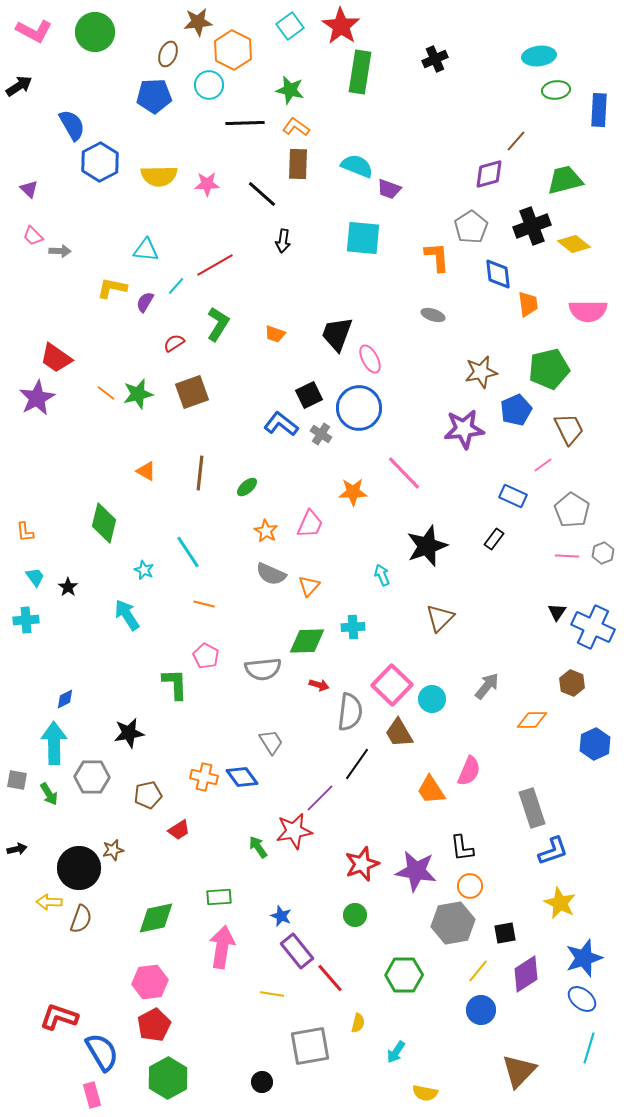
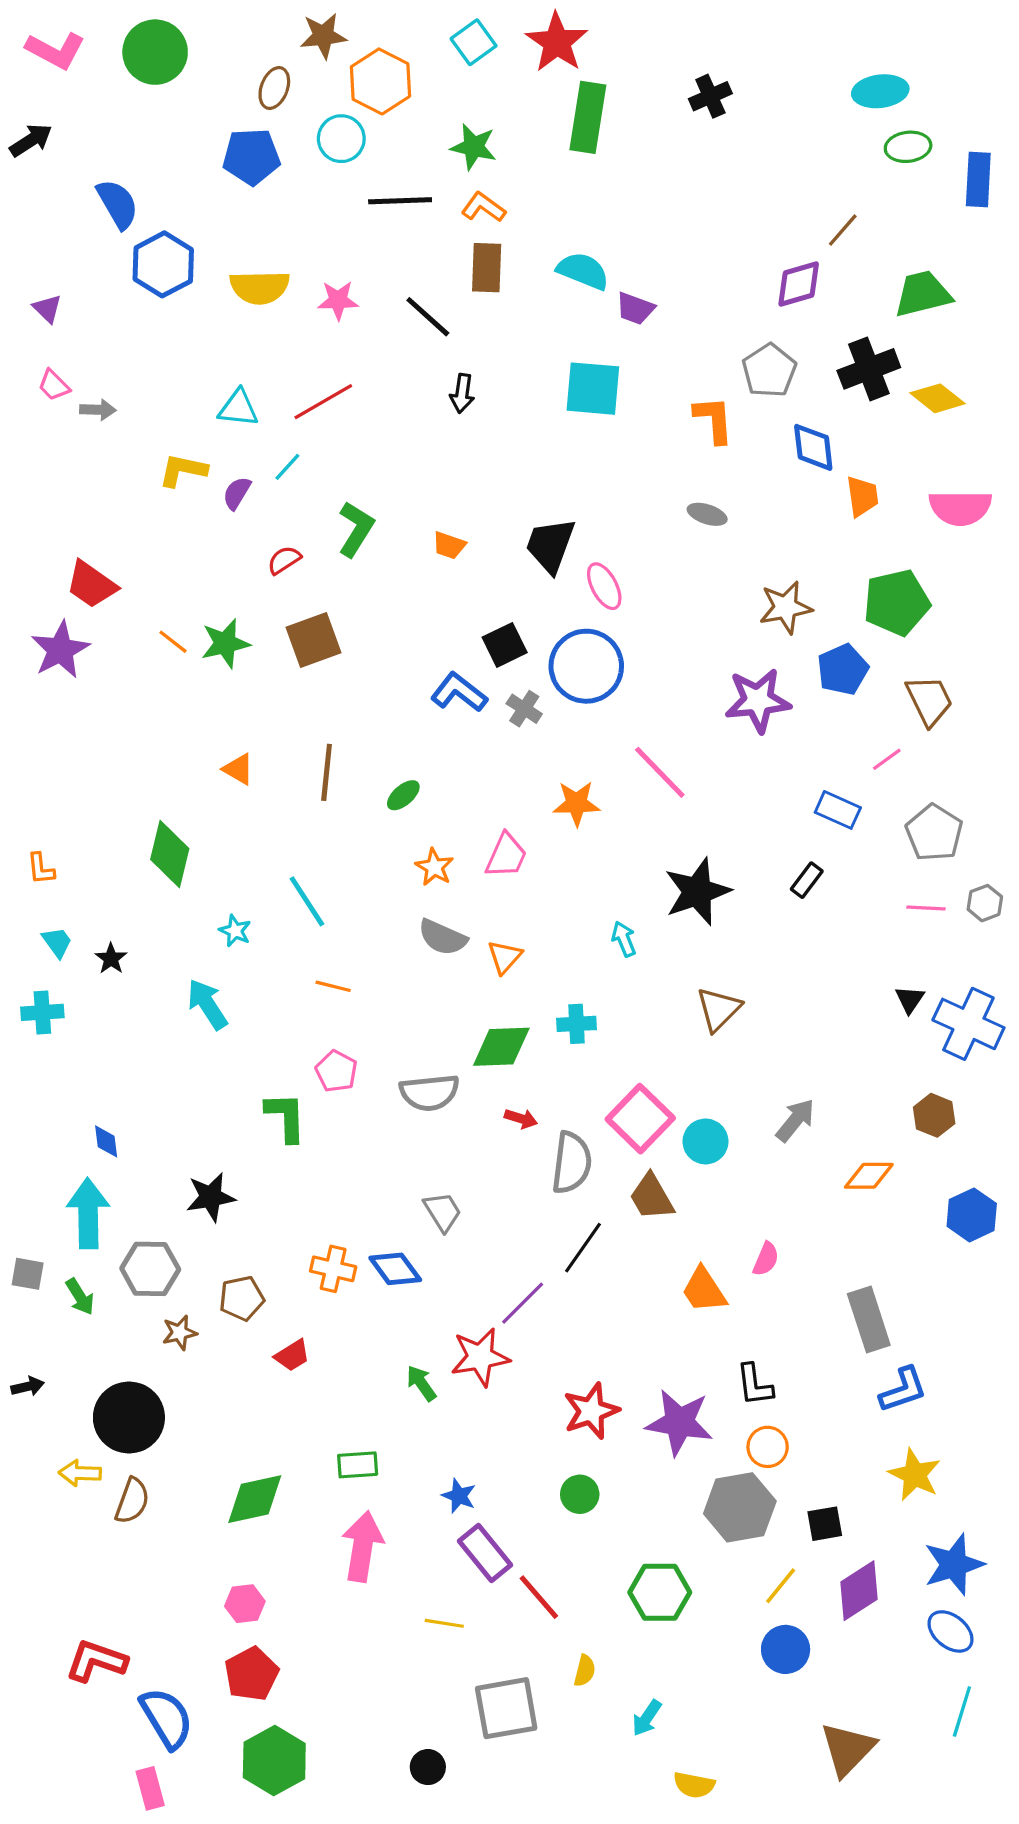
red line: (215, 265) -> (323, 402), moved
blue diamond: (65, 699) -> (106, 1141), turned -70
pink semicircle: (469, 771) -> (766, 1259), size x0.7
brown star: (113, 850) -> (180, 1333), moved
pink hexagon: (150, 982) -> (245, 1604), size x0.7

